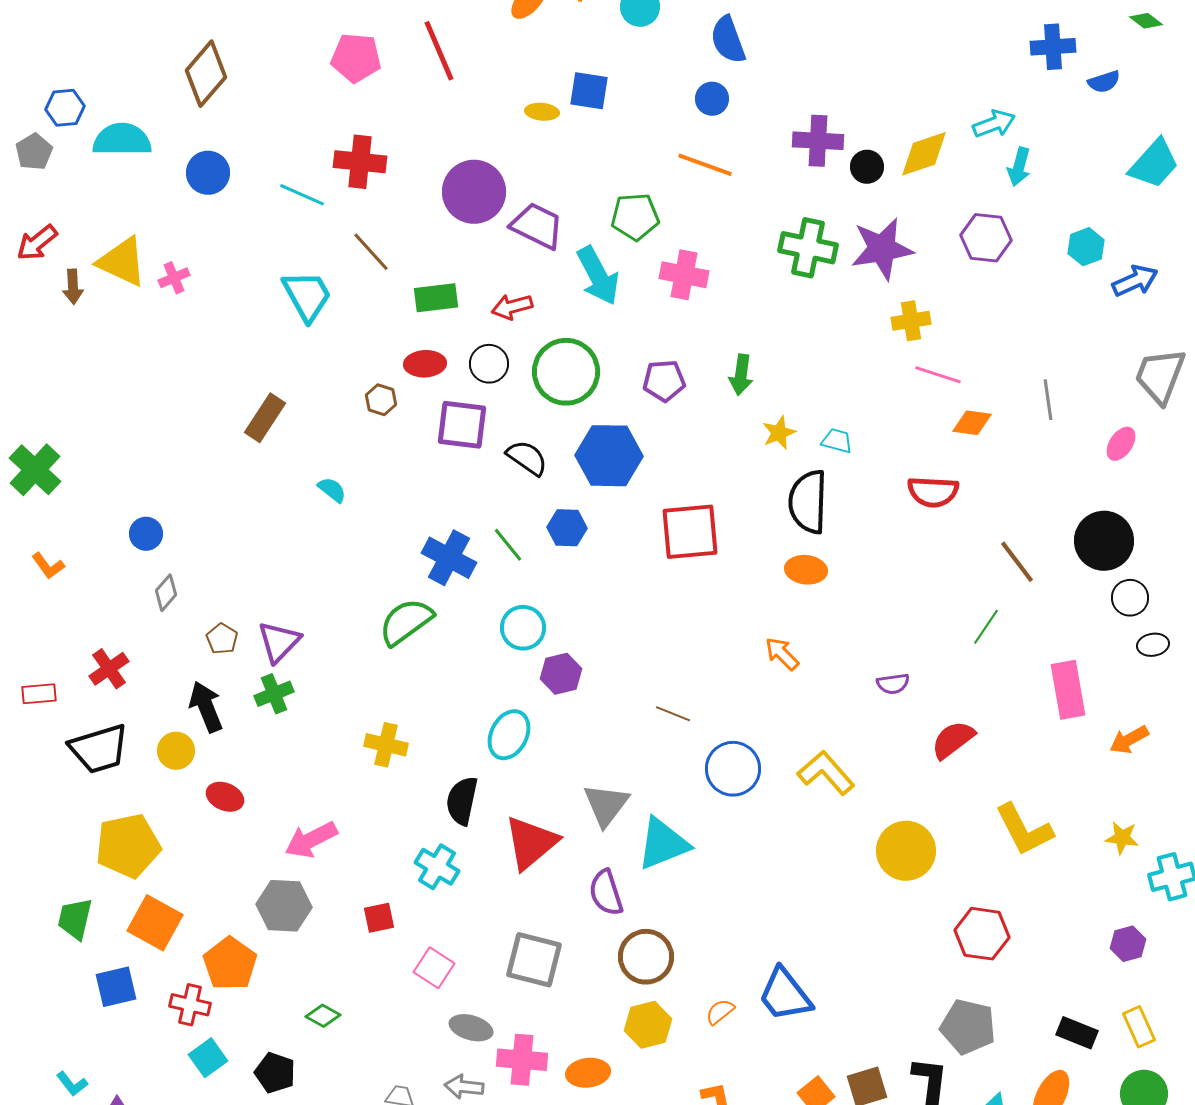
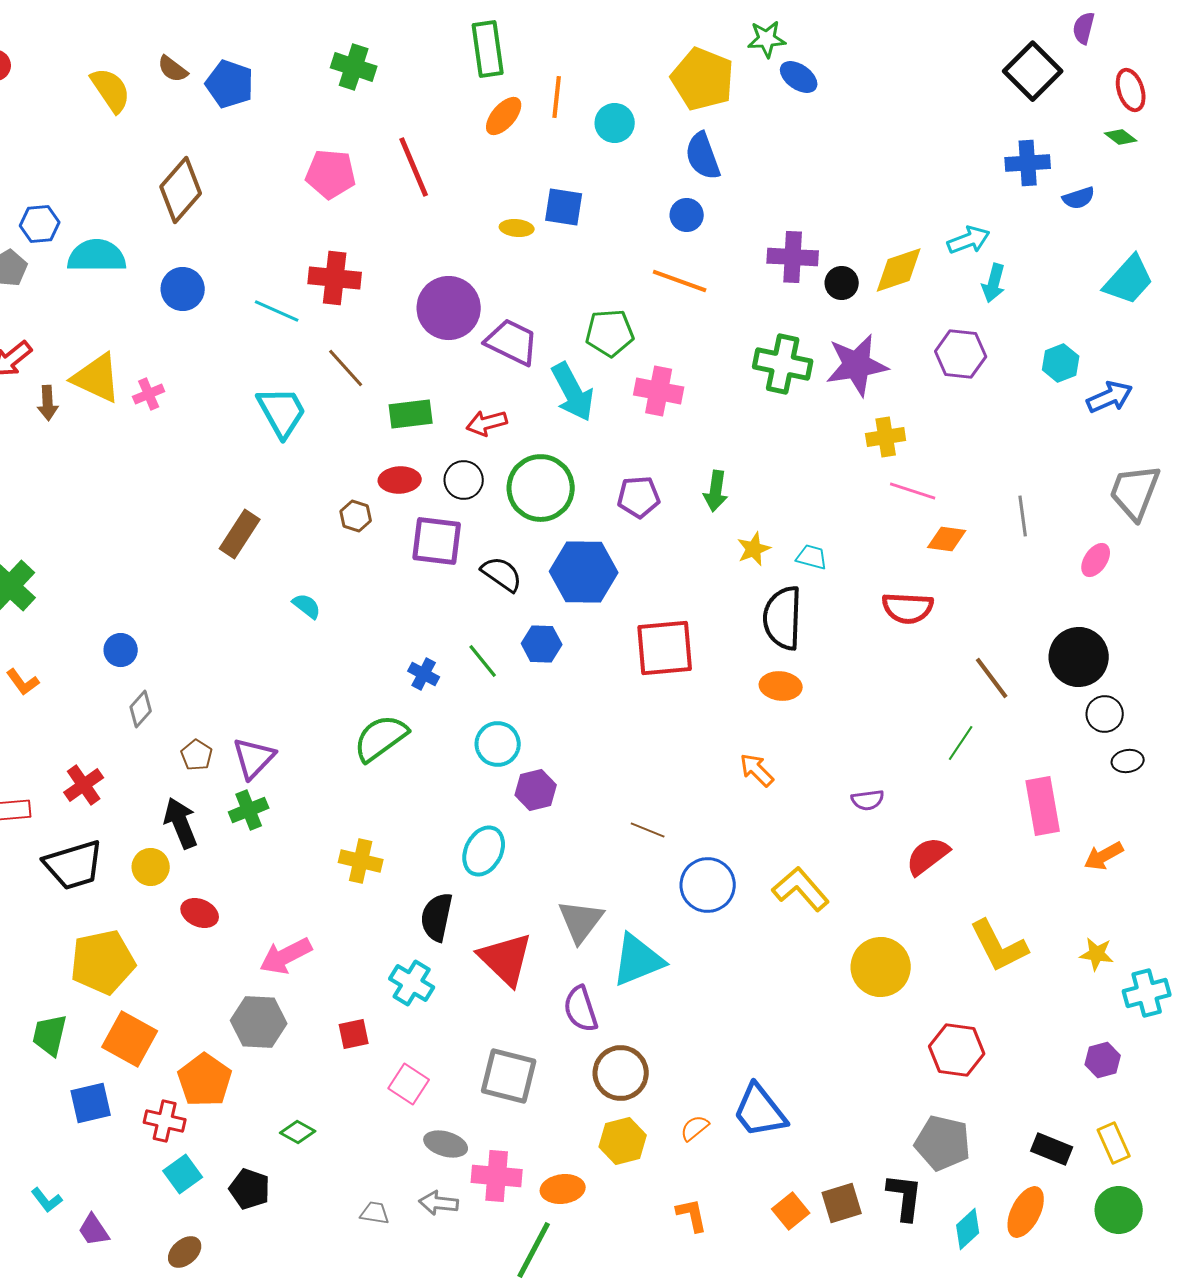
blue cross: (449, 558) -> (424, 674), size x0.6
red triangle: (531, 843) -> (506, 959), turned -36

